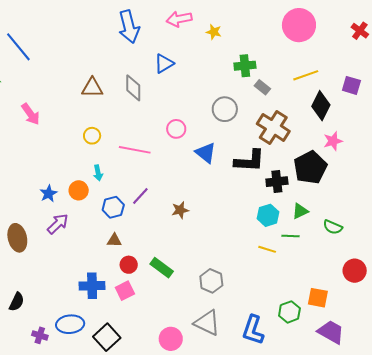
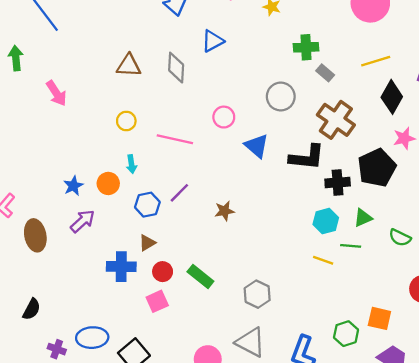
brown triangle: (114, 240) -> (147, 243), turned -35
blue cross: (92, 286) -> (121, 267), moved

